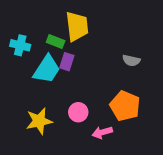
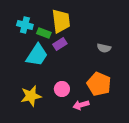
cyan cross: (20, 45) -> (25, 25), moved
purple rectangle: (67, 62) -> (60, 44), moved, turned 40

